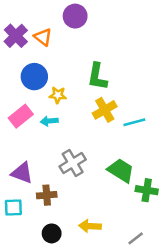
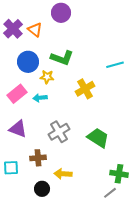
green L-shape: (97, 77) -> (62, 58), moved, turned -80
cyan line: (134, 122) -> (115, 65), moved
purple triangle: (22, 173) -> (18, 129), moved
green cross: (147, 190) -> (119, 174), moved
yellow arrow: (90, 226) -> (63, 174), moved

